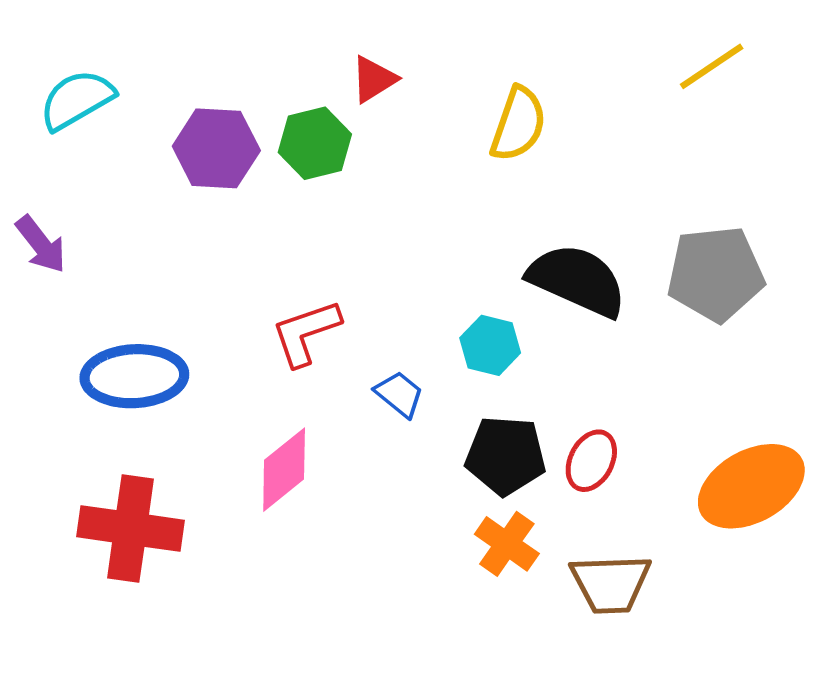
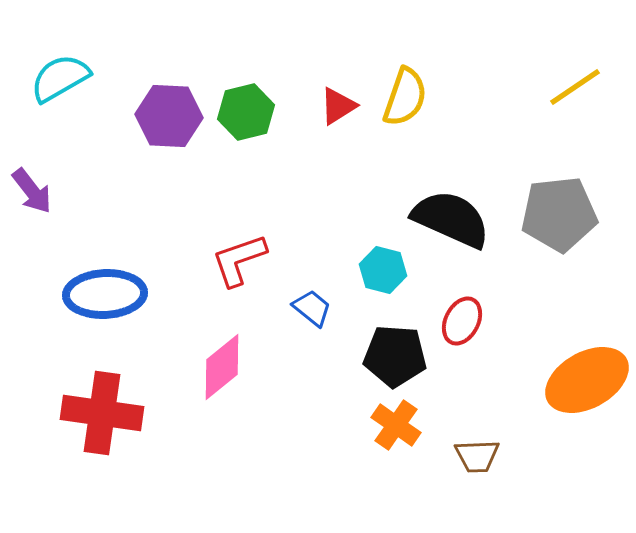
yellow line: (712, 66) -> (575, 87), moved
red triangle: (374, 79) -> (338, 106), moved
red ellipse: (591, 461) -> (462, 321), moved
brown trapezoid: (611, 584) -> (477, 456), size x0.7

